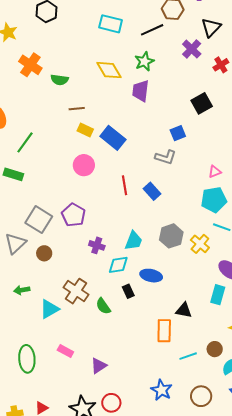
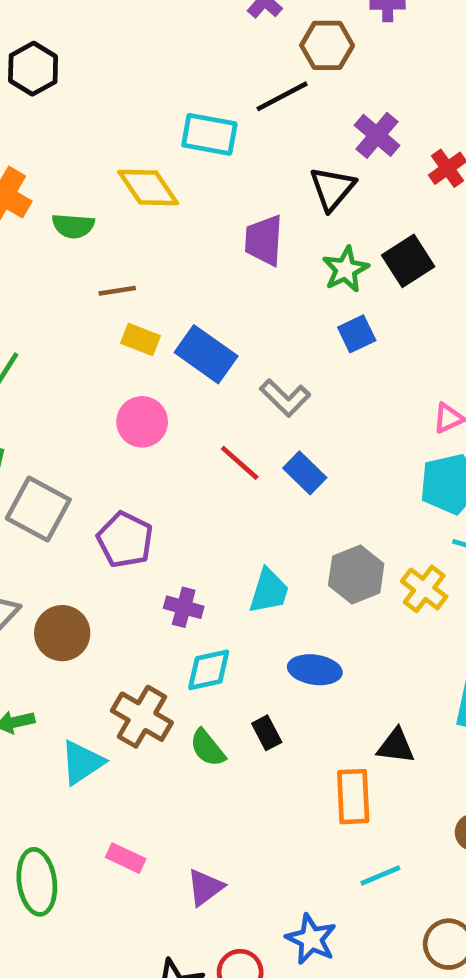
cyan rectangle: (111, 24) -> (209, 134), moved
black triangle: (211, 27) -> (332, 189), moved
green star: (144, 61) -> (346, 269), moved
yellow diamond: (109, 70) -> (148, 188), moved
gray L-shape: (165, 157) -> (285, 398), moved, turned 30
red line: (124, 185) -> (240, 463), turned -36
gray square: (39, 220) -> (38, 509), moved
brown circle: (44, 253) -> (62, 633), size x1.5
cyan diamond: (118, 265) -> (209, 670), moved
black rectangle: (128, 291) -> (267, 733), moved
cyan line: (188, 356) -> (380, 875), moved
blue star: (162, 390) -> (311, 939), moved

